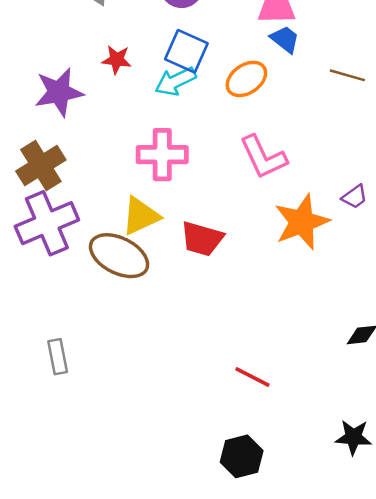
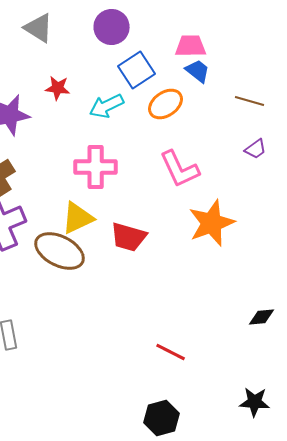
blue square: (186, 51) -> (137, 70), moved, turned 33
purple trapezoid: (355, 197) -> (256, 149), moved

